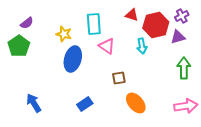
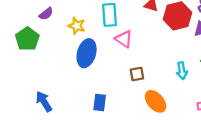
purple semicircle: (27, 23) -> (46, 14), moved
cyan arrow: (142, 46) -> (182, 71), moved
blue rectangle: (85, 104) -> (100, 102), turned -49

